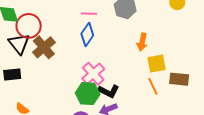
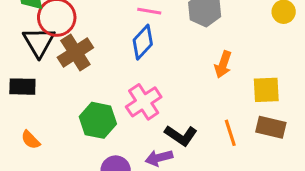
yellow square: (157, 64) -> (266, 90), moved
black L-shape: (109, 91) -> (181, 135), moved
green hexagon: (88, 94) -> (98, 120), moved

